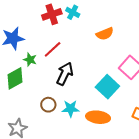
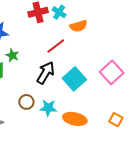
orange semicircle: (105, 34) -> (79, 26), moved
red line: (53, 49) -> (56, 46), moved
cyan square: (107, 87) -> (74, 79), moved

